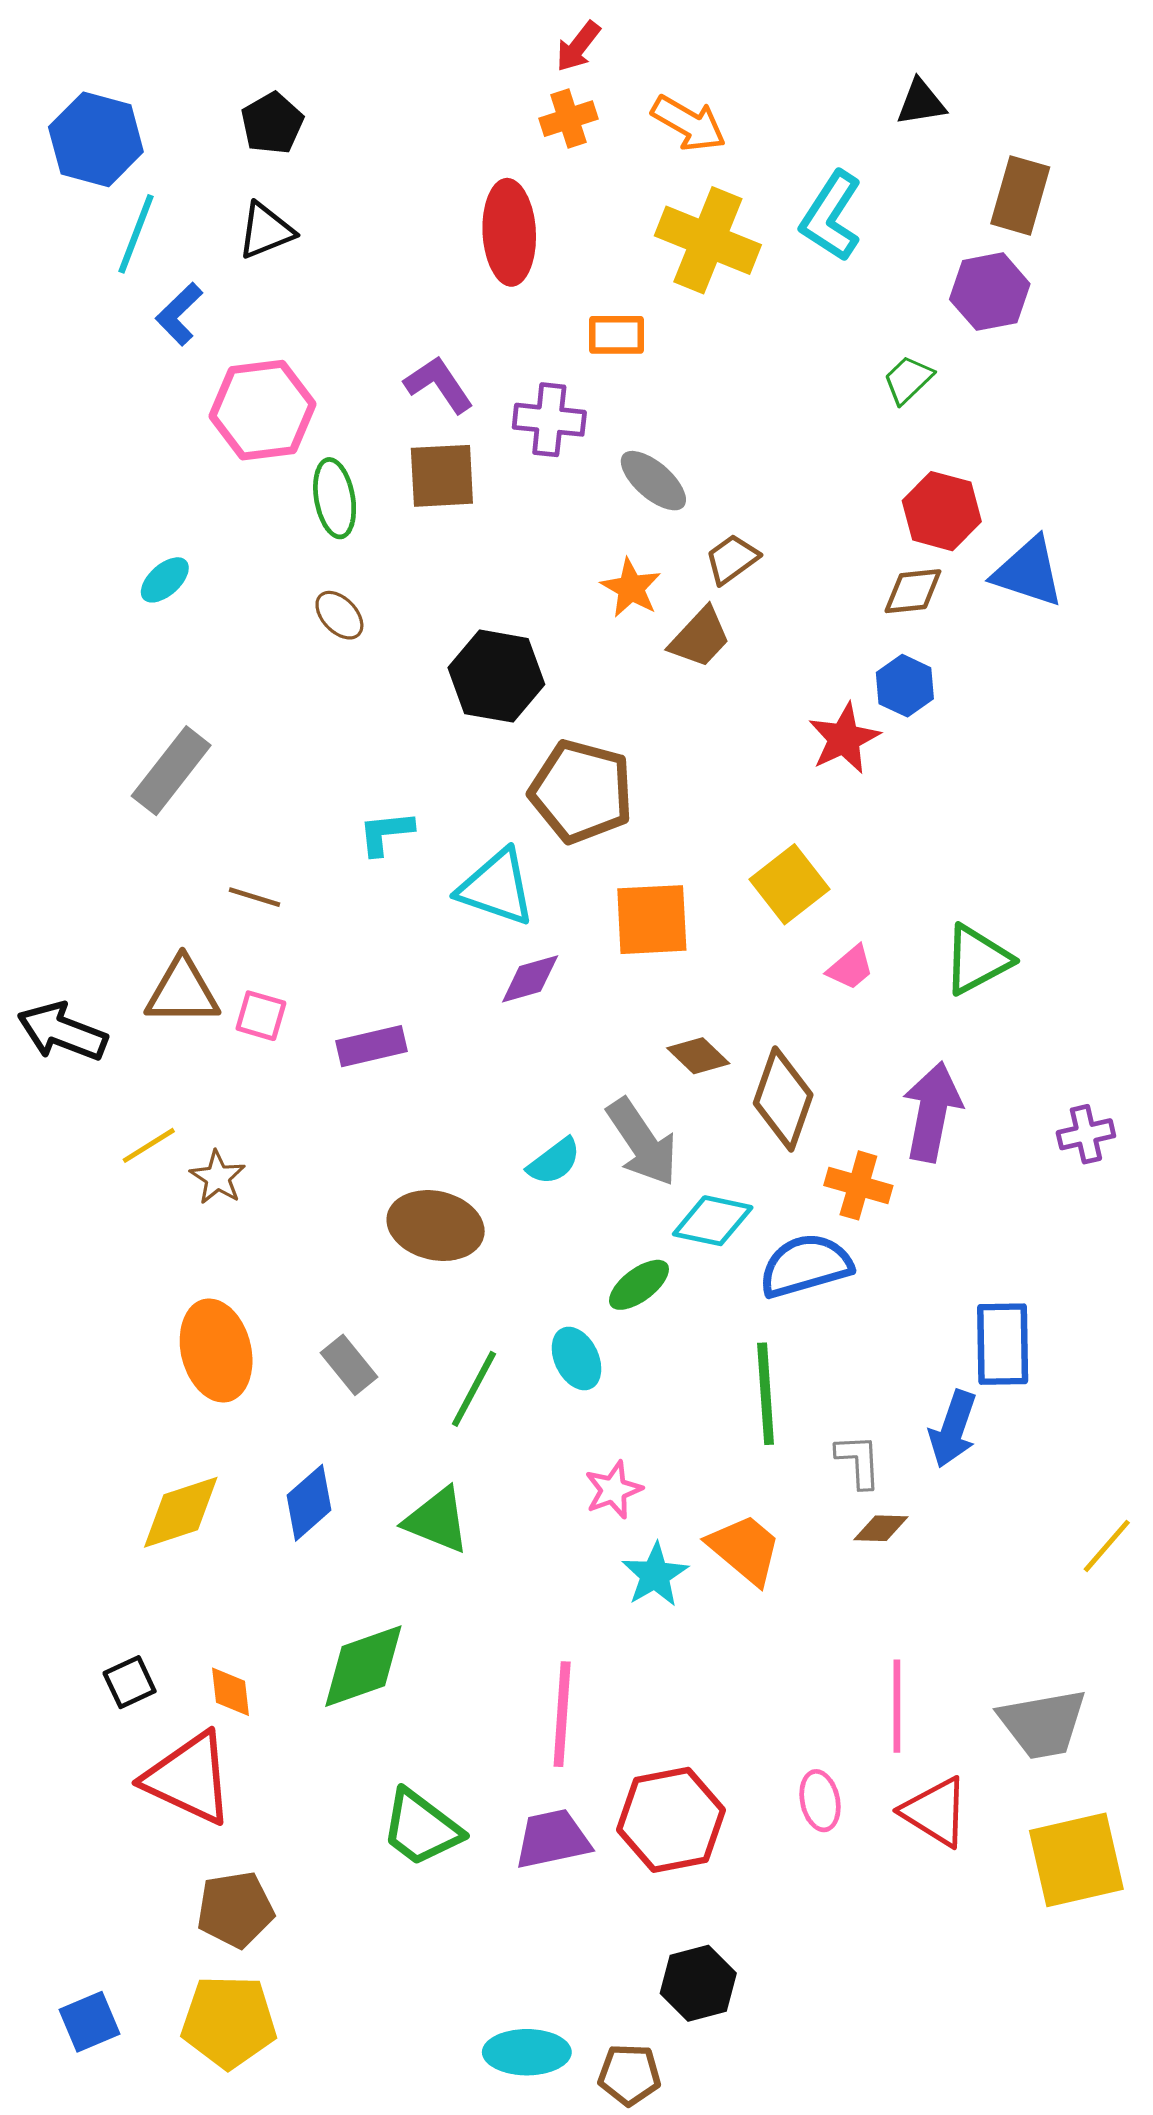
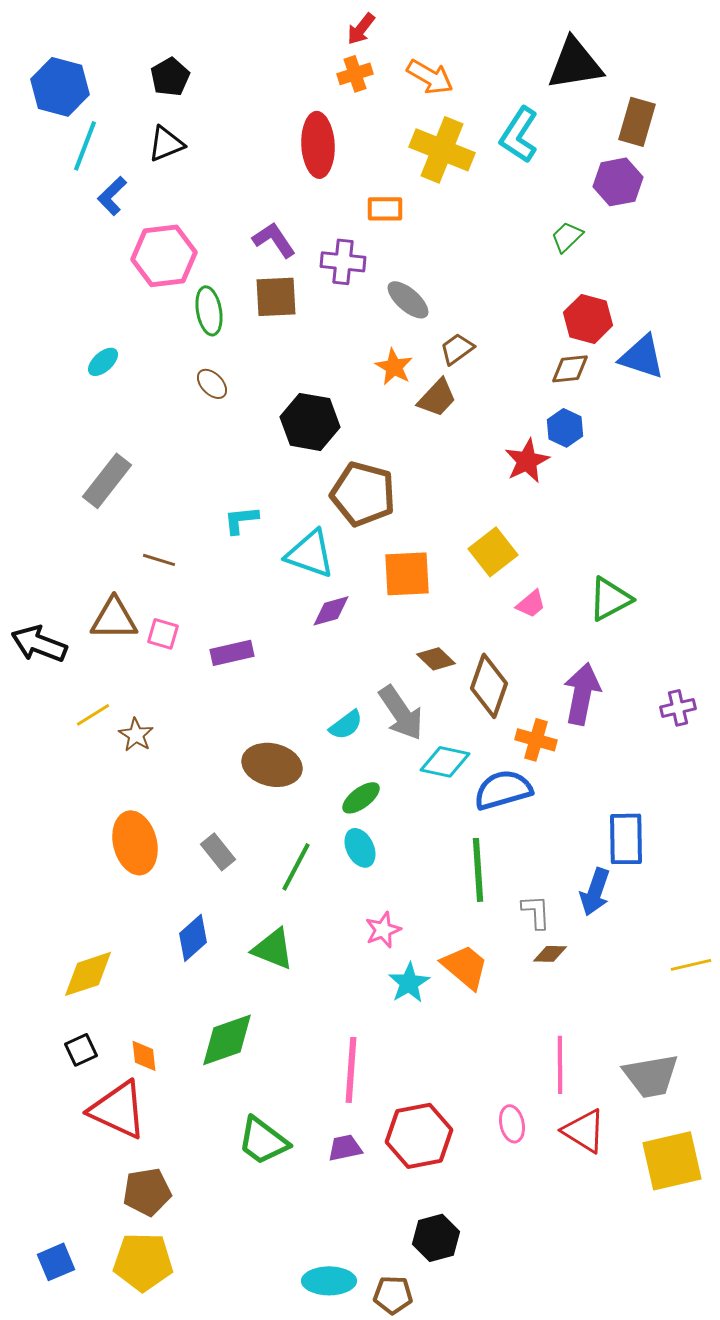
black triangle: (921, 103) -> (575, 64), size x1.8
green ellipse: (639, 1285) -> (361, 798), moved
yellow diamond: (181, 1512) -> (88, 974), moved
yellow line: (1107, 1546) -> (691, 965), turned 36
purple trapezoid: (552, 1839) -> (345, 1148), size x0.7

